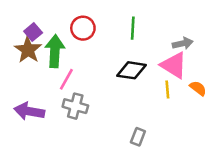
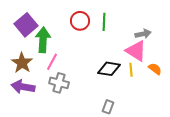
red circle: (83, 28) -> (80, 21), moved
purple square: (33, 32) -> (26, 25), size x1.6
brown star: (28, 50) -> (22, 63), moved
black diamond: (132, 70) -> (109, 69), moved

